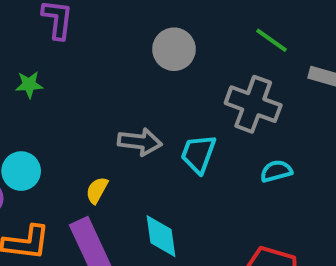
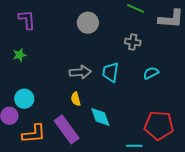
gray cross: (253, 104) -> (133, 42), size x0.6
yellow semicircle: (97, 190) -> (76, 99), moved, turned -32

